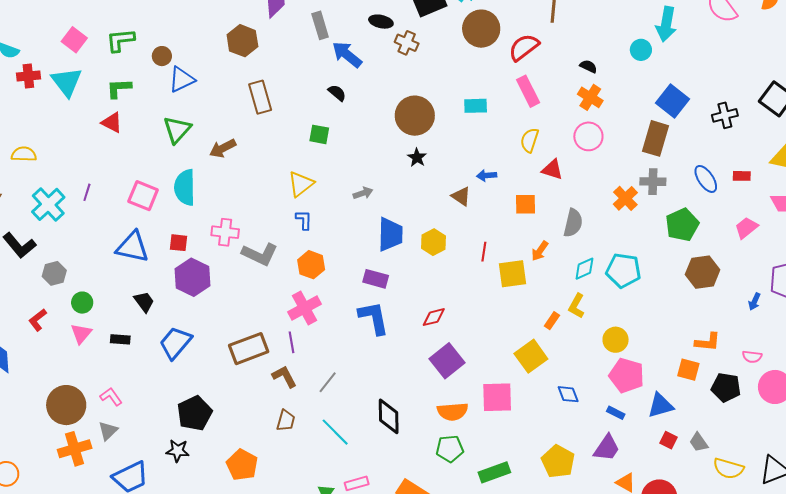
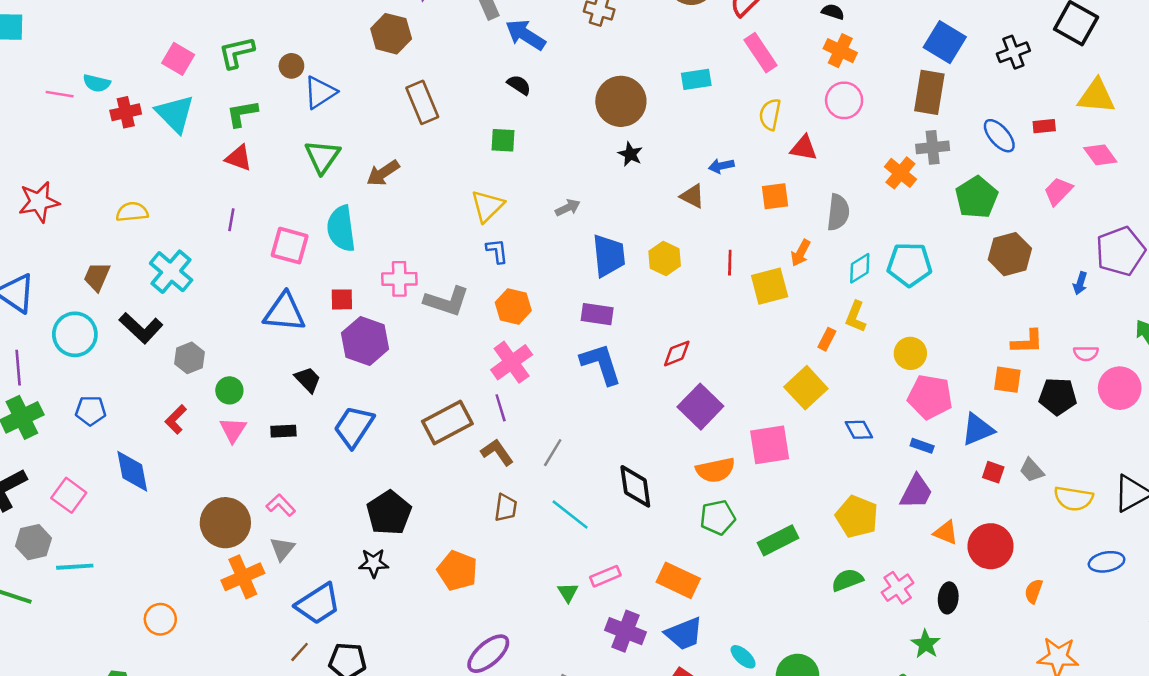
purple line: (87, 192) -> (231, 220), moved

